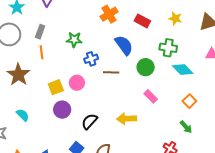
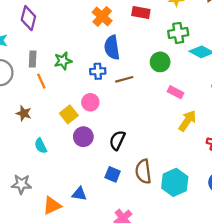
green star: (74, 40) -> (63, 61), moved
blue semicircle: (124, 45) -> (112, 47), moved, turned -135
blue cross: (91, 59) -> (98, 71), turned 32
brown star: (18, 75) -> (24, 113), size x0.6
cyan semicircle: (23, 115) -> (41, 146), moved, turned -144
yellow arrow: (127, 119) -> (187, 121), moved, turned 144

